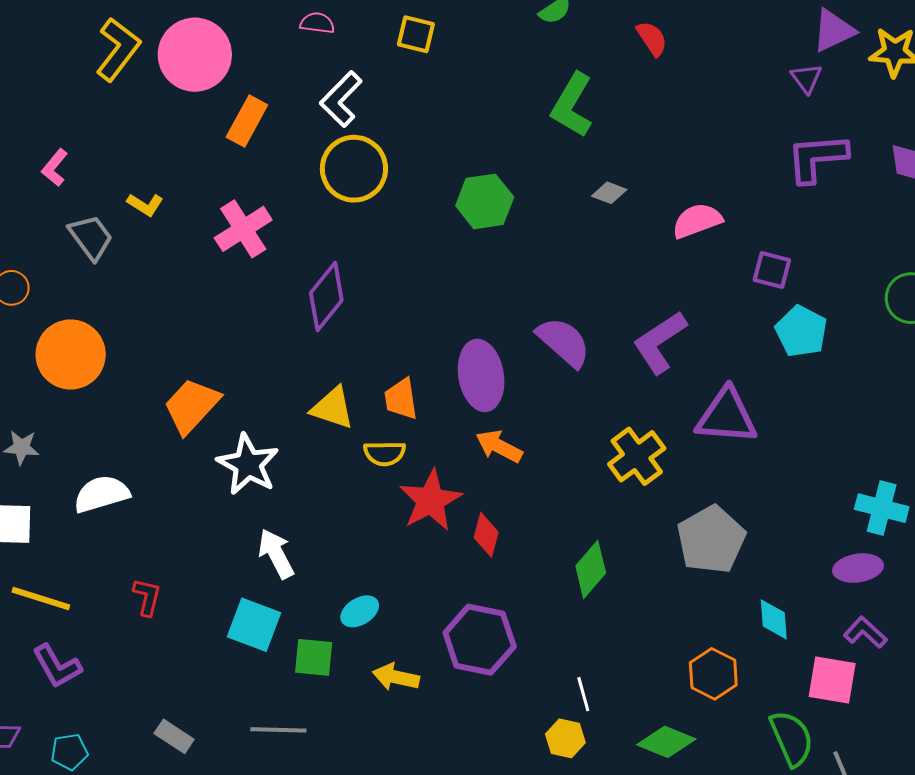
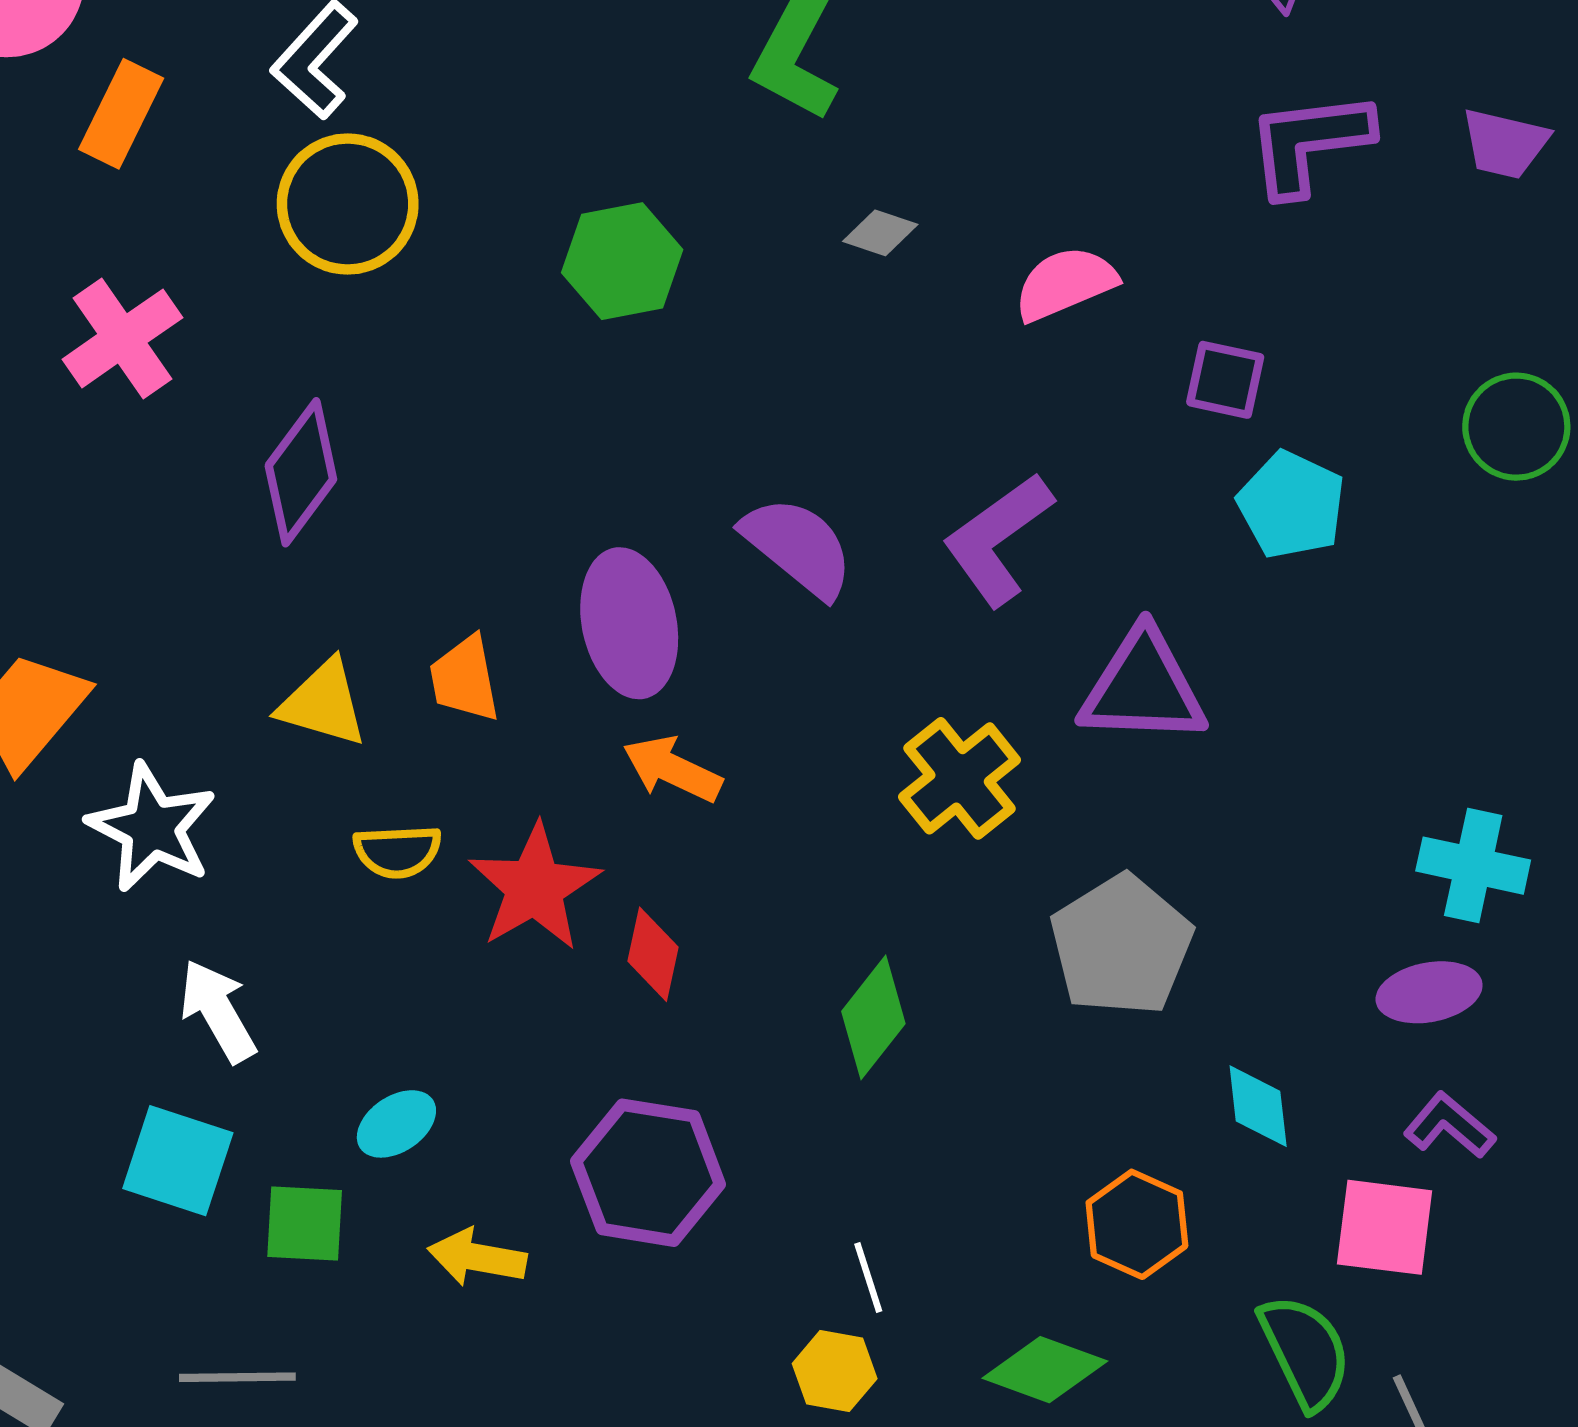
yellow semicircle: (385, 453) -> (397, 851), moved

